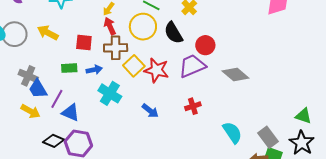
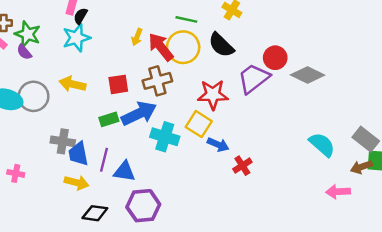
red arrow: (110, 26) -> (161, 47), moved, size x1.4
red circle: (205, 45) -> (275, 58), moved
yellow square: (134, 66) -> (199, 124), moved
blue arrow: (94, 70) -> (139, 113), size x1.8
blue trapezoid: (38, 89) -> (78, 154), turned 35
red cross: (193, 106) -> (242, 166), moved
black diamond: (54, 141) -> (95, 213), moved

